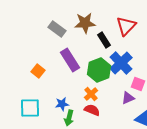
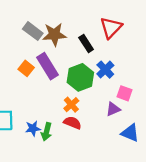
brown star: (85, 23) -> (54, 34), moved
blue cross: (121, 63) -> (105, 70), size x0.7
orange square: (38, 71) -> (26, 68), moved
blue star: (62, 104) -> (33, 128), moved

